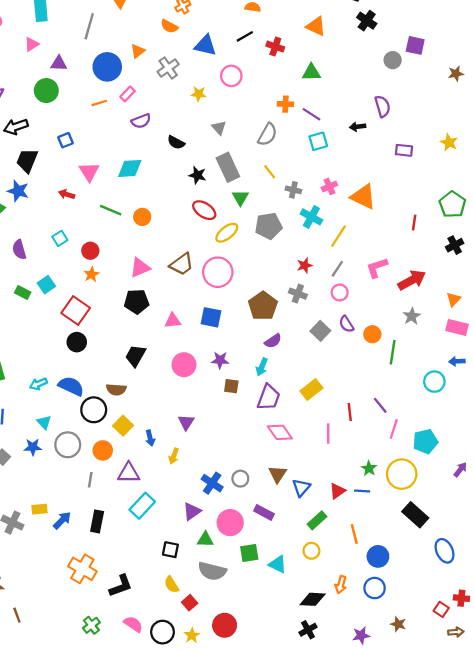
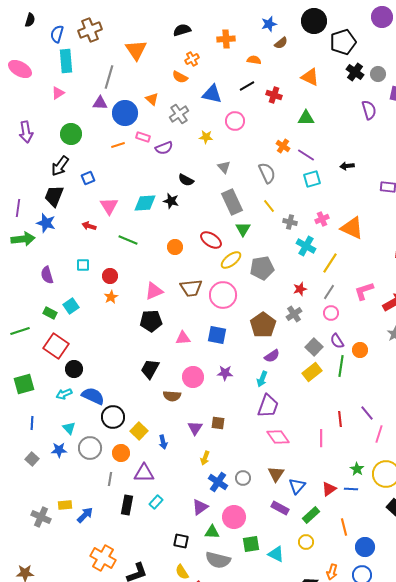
orange triangle: (138, 51) -> (152, 99), turned -40
gray circle: (393, 60) -> (378, 74), moved
purple triangle: (59, 63) -> (100, 103), moved
pink rectangle: (128, 94) -> (143, 137), turned 64
orange cross: (285, 104) -> (283, 146), turned 32
purple semicircle: (382, 106) -> (369, 110), moved
purple semicircle: (141, 121) -> (164, 148), moved
black arrow: (16, 127) -> (60, 166), moved, turned -35
gray semicircle: (267, 135) -> (267, 173), turned -55
black star: (197, 175) -> (171, 201), moved
orange circle: (142, 217) -> (175, 247), moved
gray pentagon: (269, 226) -> (262, 268), moved
cyan square: (60, 238) -> (83, 265), turned 32
brown trapezoid: (182, 264) -> (191, 288), turned 30
gray cross: (298, 294) -> (294, 314), turned 35
red square: (76, 311) -> (56, 346), moved
black circle: (77, 342) -> (74, 369), moved
green line: (393, 352) -> (341, 366), moved
brown square: (231, 386) -> (218, 423), moved
brown semicircle: (116, 389) -> (172, 396), moved
yellow rectangle: (311, 389) -> (312, 372), moved
yellow arrow: (174, 456) -> (205, 458), moved
cyan rectangle: (142, 506) -> (156, 502), size x0.6
purple rectangle: (264, 512) -> (280, 508), moved
black rectangle: (97, 521) -> (127, 505), moved

